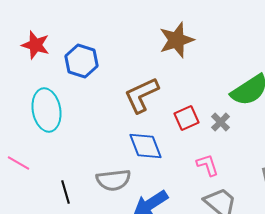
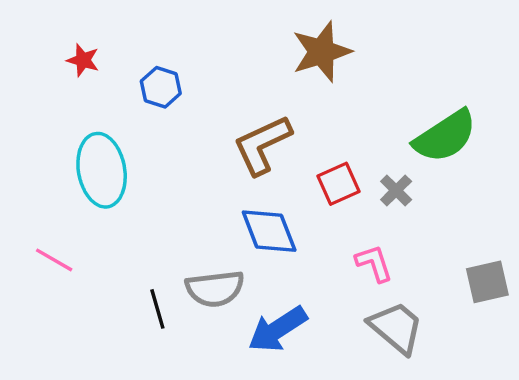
red star: (36, 45) -> (83, 60), size x0.7
blue hexagon: (82, 61) -> (161, 87), size x0.7
black line: (66, 192) -> (157, 309), moved

